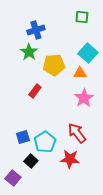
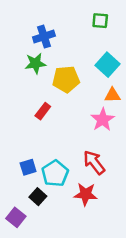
green star: (29, 52) -> (35, 63), turned 30
orange triangle: (80, 73) -> (112, 95), moved

